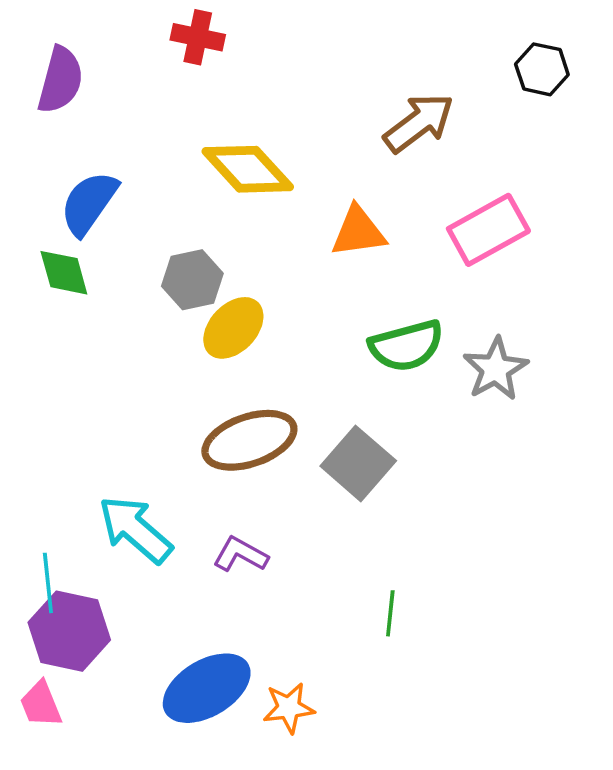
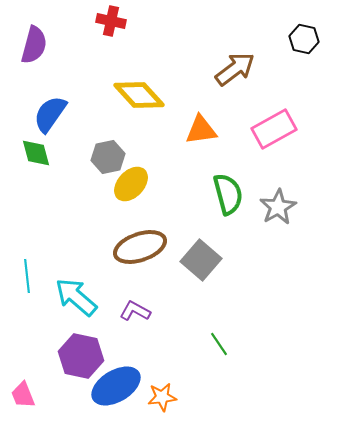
green semicircle: (406, 346) -> (228, 194), turned -90
cyan line: (48, 583) -> (27, 276), moved
green line: (390, 613) -> (219, 344), turned -40
purple hexagon: (69, 631) -> (81, 356), moved

